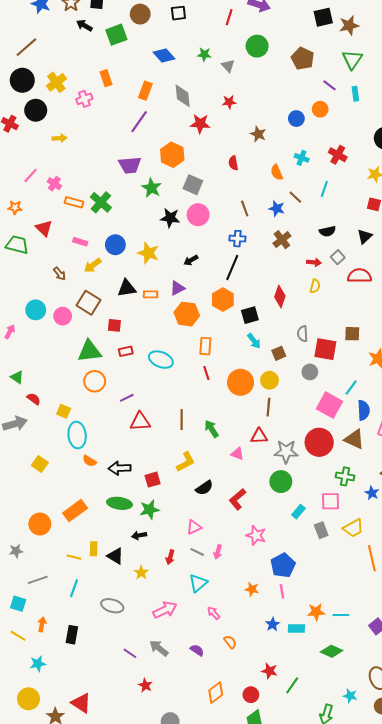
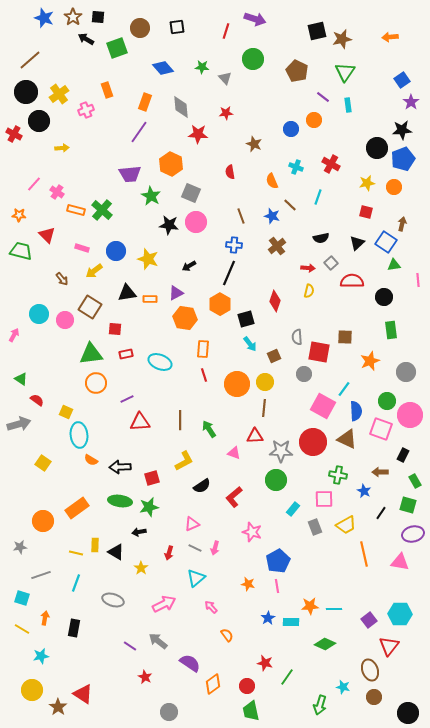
purple semicircle: (197, 650) -> (190, 663), moved, size x1.5

